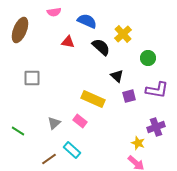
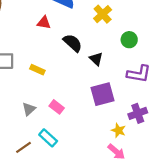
black semicircle: (101, 47) -> (73, 43), moved
purple square: (129, 96) -> (103, 94), moved, size x1.6
yellow rectangle: (93, 99) -> (37, 70), moved, size x0.6

